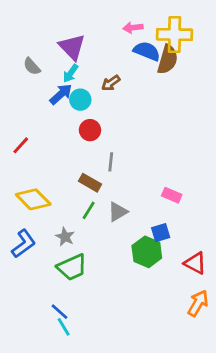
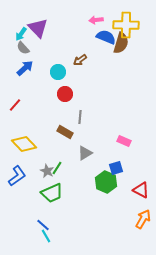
purple triangle: (72, 47) -> (38, 28), moved
cyan arrow: (71, 73) -> (21, 34), moved
blue arrow: (61, 94) -> (25, 68), moved
green line: (89, 210) -> (57, 168), moved

